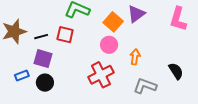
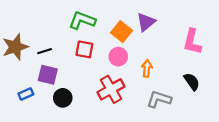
pink L-shape: (178, 19) -> (192, 42), moved
red square: (65, 35) -> (84, 49), moved
black circle: (45, 83) -> (63, 98), moved

